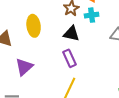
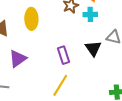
black triangle: (71, 34) -> (93, 48), moved, turned 36

